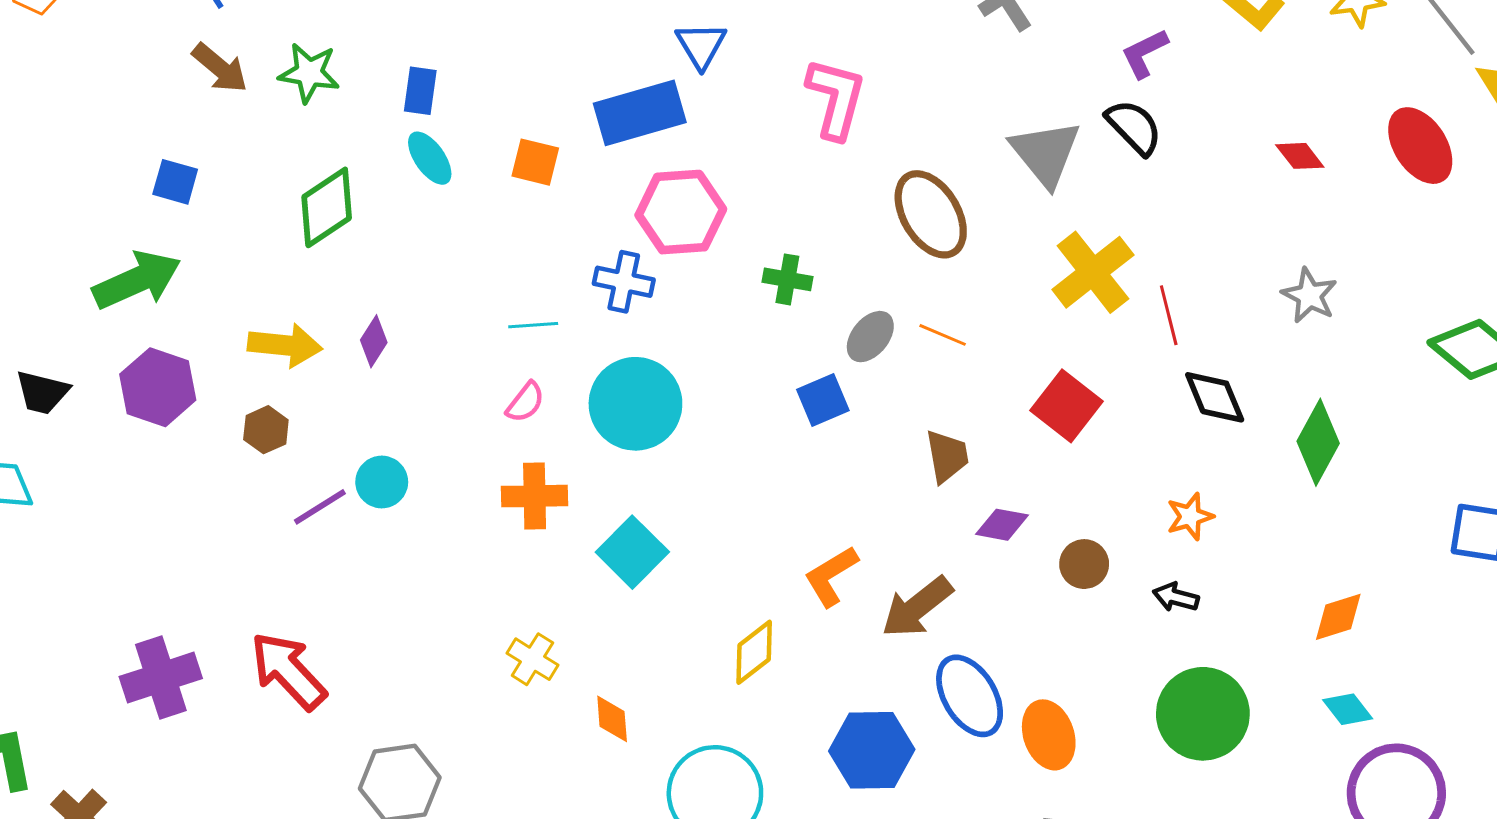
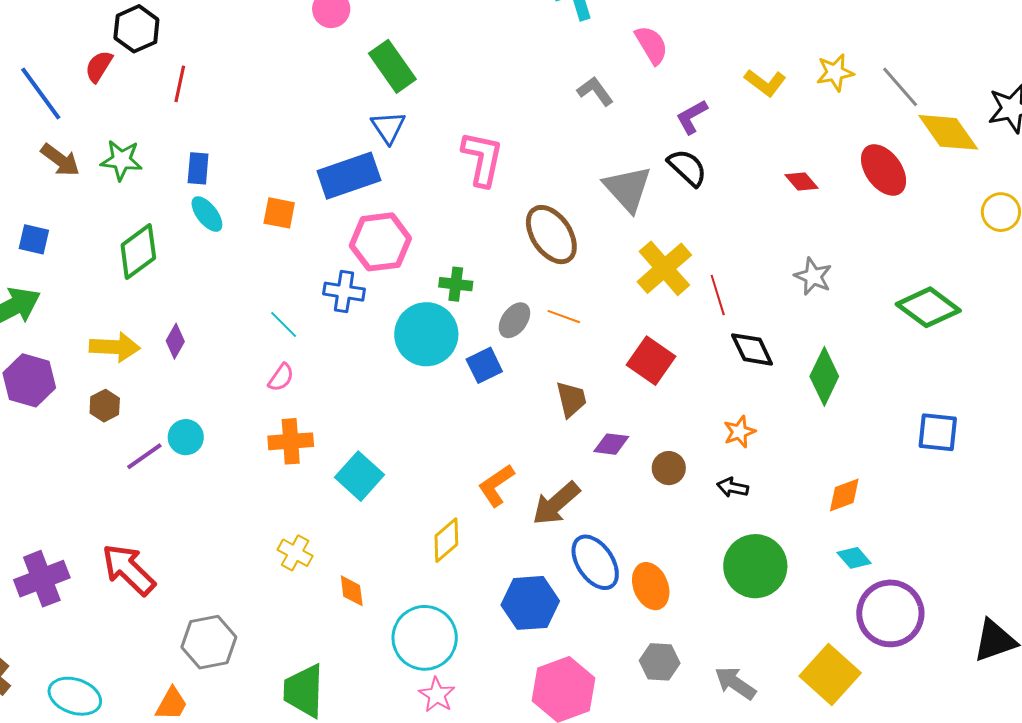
cyan line: (533, 325) -> (284, 325), turned 52
cyan circle: (635, 404) -> (426, 334), moved

